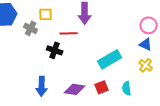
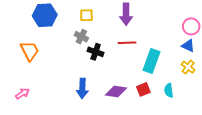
gray cross: (31, 28) -> (81, 37), moved
red line: (69, 33) -> (127, 43), moved
cyan rectangle: (110, 59) -> (151, 61), turned -40

